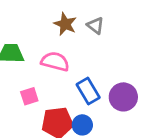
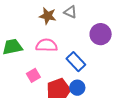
purple circle: (123, 97) -> (101, 34), moved

